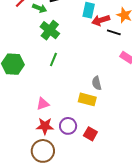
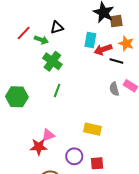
gray semicircle: (97, 83) -> (114, 89), moved
red star: (45, 126) -> (39, 147), moved
red square: (90, 134) -> (97, 163), turned -32

